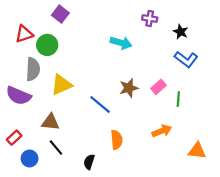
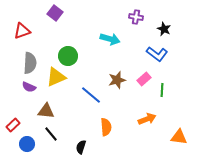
green circle: (47, 45) -> (68, 56), moved
blue L-shape: (186, 59) -> (157, 54), moved
purple semicircle: (19, 96) -> (29, 87), moved, size x0.6

